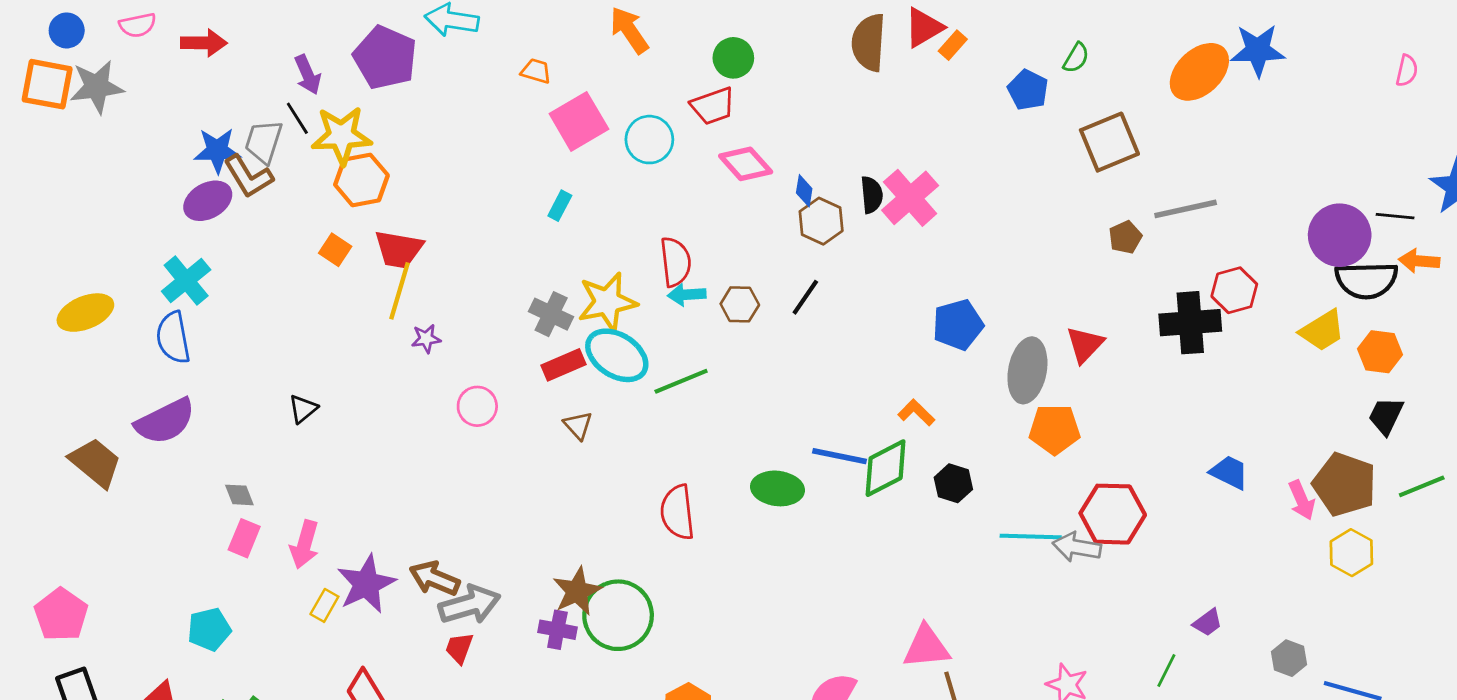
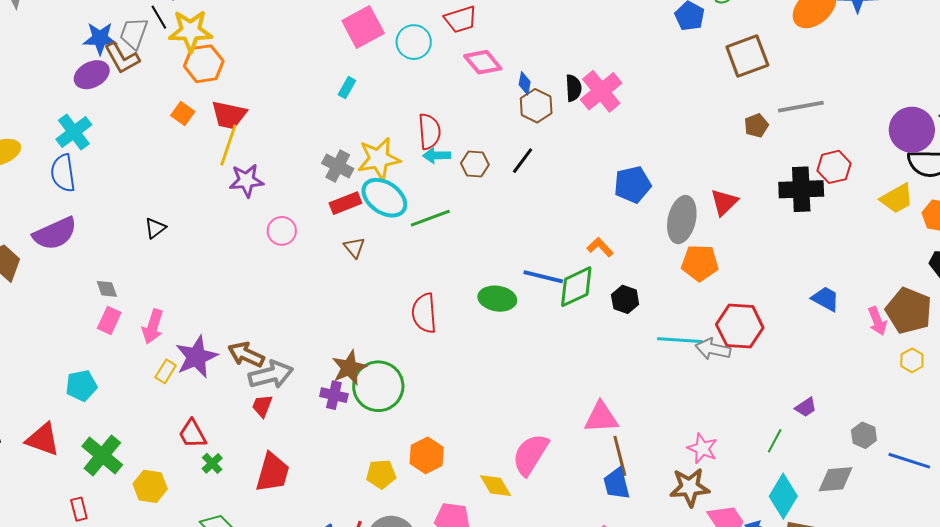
purple star: (426, 339) -> (246, 180), size x1.6
yellow hexagon: (1351, 553) -> (912, 360), size x0.7

